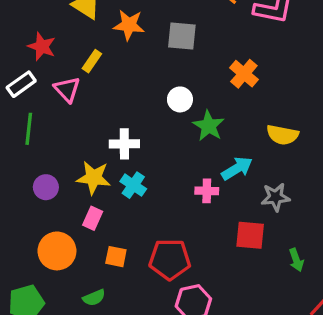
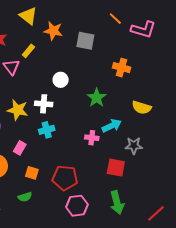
orange cross: (244, 74) -> (121, 68), turned -30
white circle: (180, 99) -> (61, 80), moved
yellow star: (94, 178) -> (18, 110), moved
cyan cross: (133, 185) -> (47, 130), turned 35
green arrow: (296, 260) -> (117, 203), moved, size x1.6
green semicircle: (94, 298) -> (25, 197), moved

